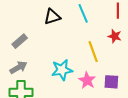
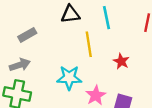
red star: (115, 36) -> (121, 61), moved
yellow line: (93, 52) -> (89, 44), moved

